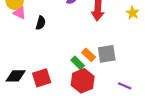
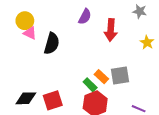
yellow star: (133, 13) -> (147, 42), moved
black semicircle: (41, 23) -> (52, 43), size x1.5

